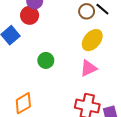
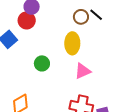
yellow ellipse: (92, 40) -> (72, 43), moved, turned -40

